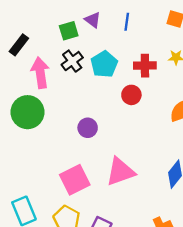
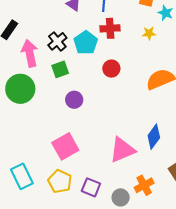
green square: (69, 31) -> (60, 69), moved
red cross: (145, 66) -> (110, 28), moved
pink triangle: (120, 172) -> (122, 150), moved

